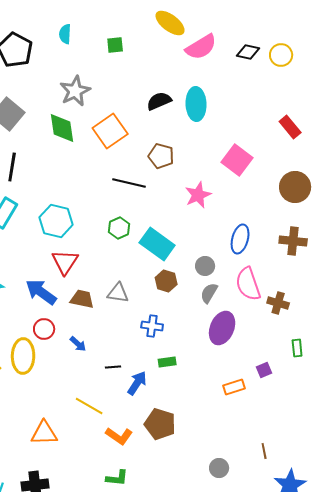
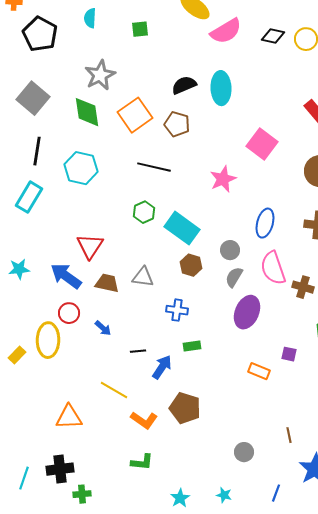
brown pentagon: (161, 156) -> (177, 124), moved
cyan hexagon: (56, 221) -> (81, 168), moved
purple square: (264, 370) -> (289, 354), turned 35
orange rectangle: (234, 387) -> (259, 371), turned 40

